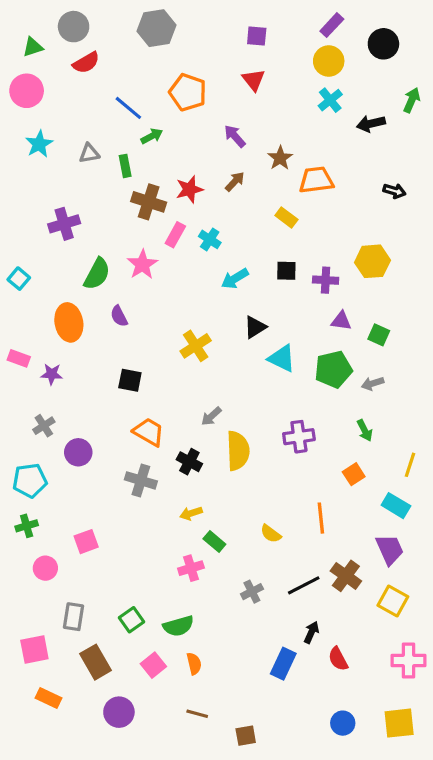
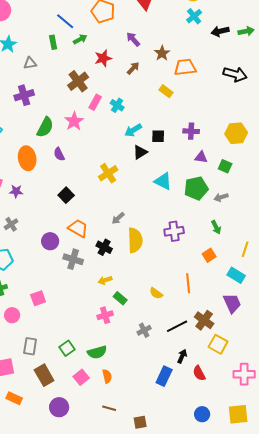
green arrow: (412, 100) -> (246, 31), moved, turned 56
gray triangle: (89, 153) -> (30, 63), moved
green rectangle: (125, 166) -> (53, 42), moved
red star: (189, 189) -> (103, 58), moved
black arrow: (394, 191) -> (235, 74), size x1.6
brown cross: (149, 202) -> (78, 81), turned 35
yellow hexagon: (372, 261) -> (236, 133), moved
black square: (286, 271) -> (158, 136), moved
black triangle: (255, 327) -> (140, 152), moved
black square: (130, 380) -> (66, 195), turned 35
purple circle: (78, 452) -> (50, 241), moved
yellow square: (393, 601) -> (218, 344), moved

